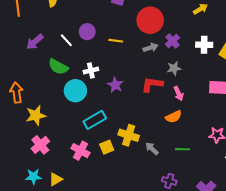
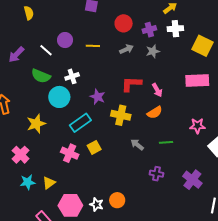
red circle: (150, 20) -> (124, 23), size x0.7
purple cross: (173, 41) -> (149, 30), moved, turned 32
white cross: (204, 45) -> (175, 29), moved
gray star: (174, 68) -> (153, 51), moved
purple star: (115, 85) -> (98, 97), moved
yellow star: (36, 115) -> (36, 124), moved
yellow cross: (129, 135) -> (121, 115), moved
pink cross: (40, 145) -> (21, 155), moved

